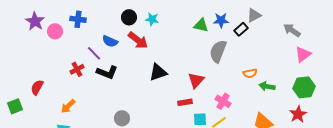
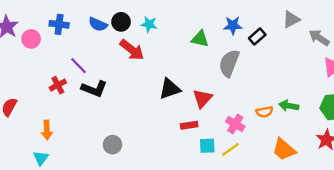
gray triangle: (254, 15) -> (291, 19), moved
green triangle: (201, 25) -> (200, 39), moved
blue semicircle: (110, 41) -> (98, 24), moved
black triangle: (158, 72) -> (170, 89), moved
orange semicircle: (250, 73) -> (264, 112), moved
orange arrow: (68, 106) -> (47, 130), turned -49

